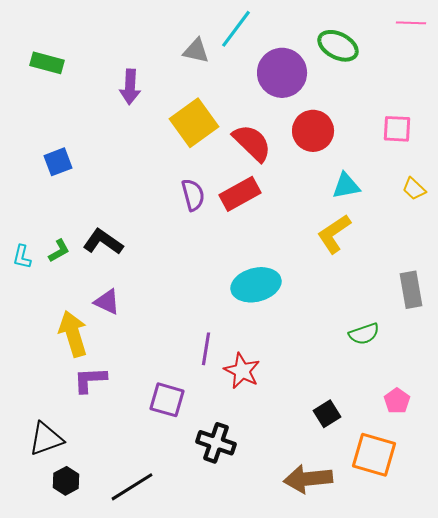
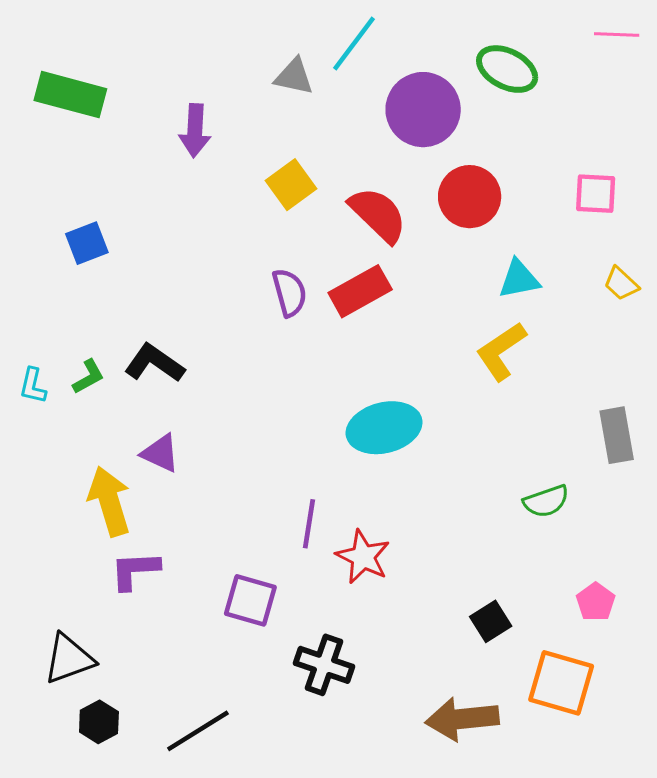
green rectangle: (47, 63) -> (70, 95), size x1.4
yellow square: (194, 123) -> (291, 185), size x0.7

